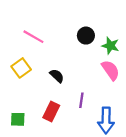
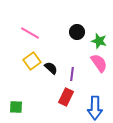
yellow square: (21, 68) -> (32, 61), moved
purple line: (81, 100) -> (72, 74), moved
red rectangle: (51, 112) -> (66, 97), moved

